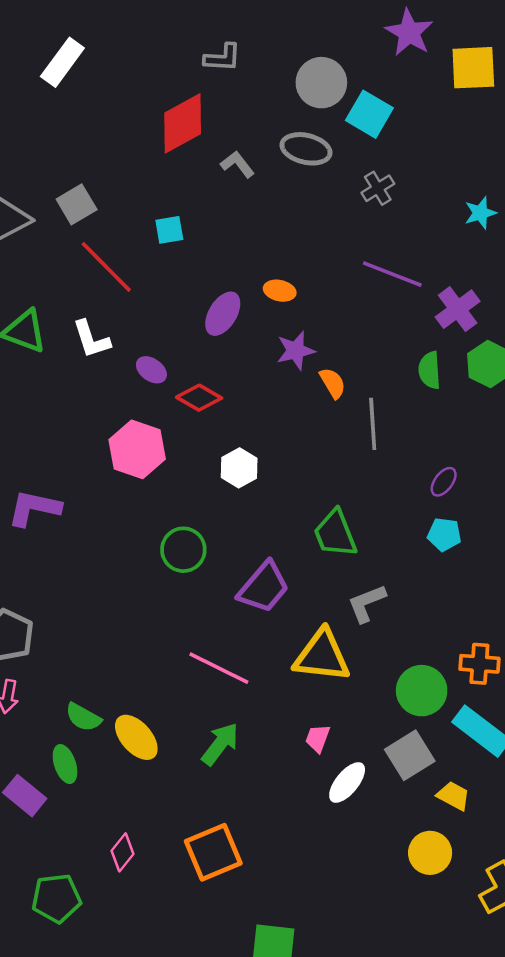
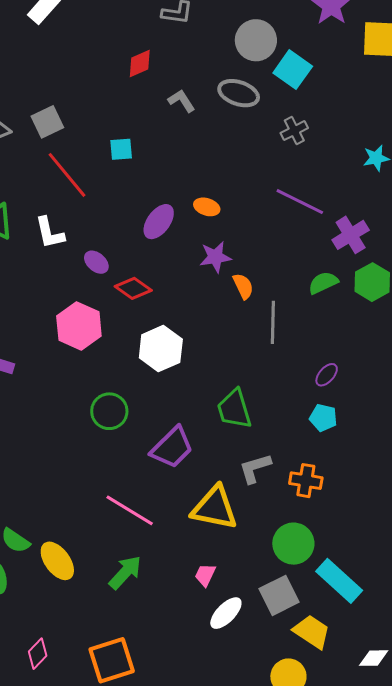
red diamond: (183, 123) -> (140, 63), size x0.6
green semicircle: (430, 370) -> (323, 283), turned 64
white hexagon: (239, 468) -> (161, 349), size x1.4
orange cross: (479, 664) -> (306, 481), moved
yellow trapezoid: (454, 796) -> (312, 632), size x1.4

